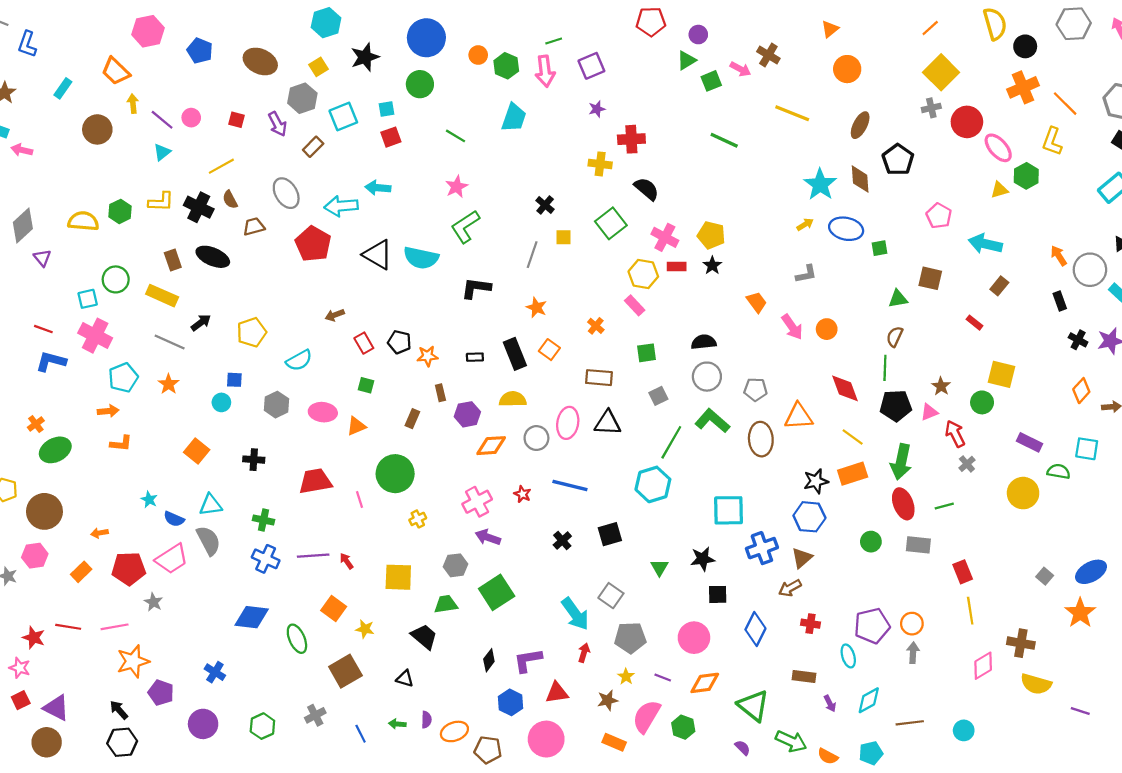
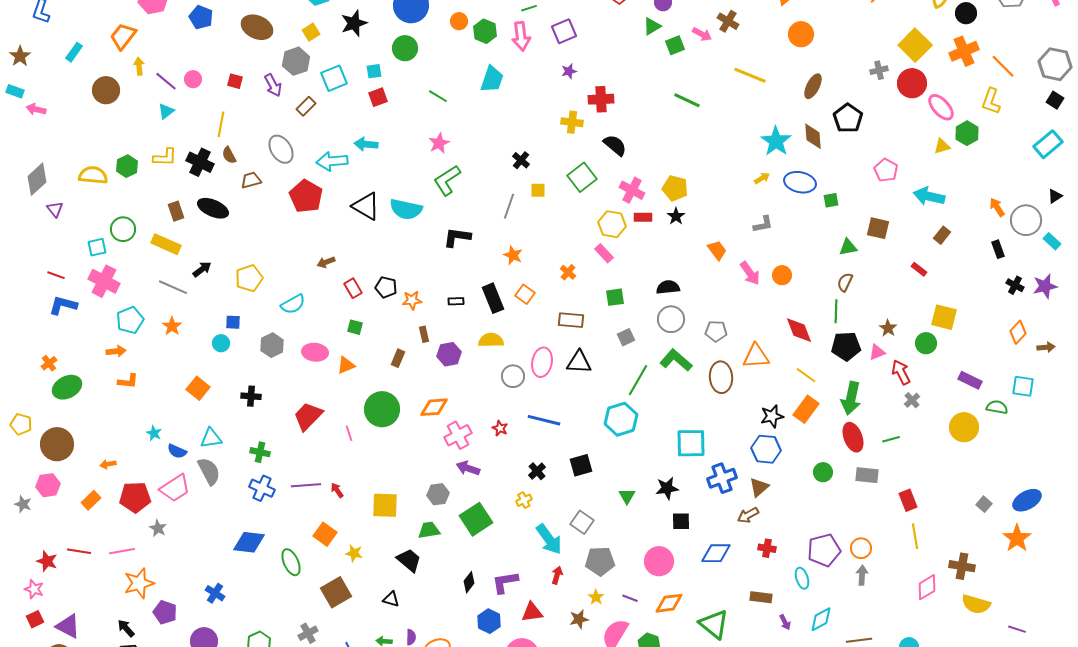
orange trapezoid: (116, 71) -> (123, 36), turned 84
yellow square: (941, 72) -> (915, 45), moved
yellow line: (221, 166) -> (221, 124), turned -50
orange diamond: (491, 446) -> (434, 407), moved
orange rectangle: (853, 474) -> (806, 409), turned -36
red trapezoid: (315, 481) -> (308, 416), turned -36
yellow cross: (418, 519) -> (524, 500), moved
blue diamond: (755, 629) -> (716, 553), turned 64

